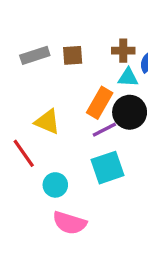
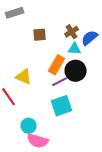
brown cross: (123, 51) -> (72, 32), turned -32
gray rectangle: (35, 55) -> (15, 13), moved
cyan circle: (55, 185) -> (29, 126), moved

